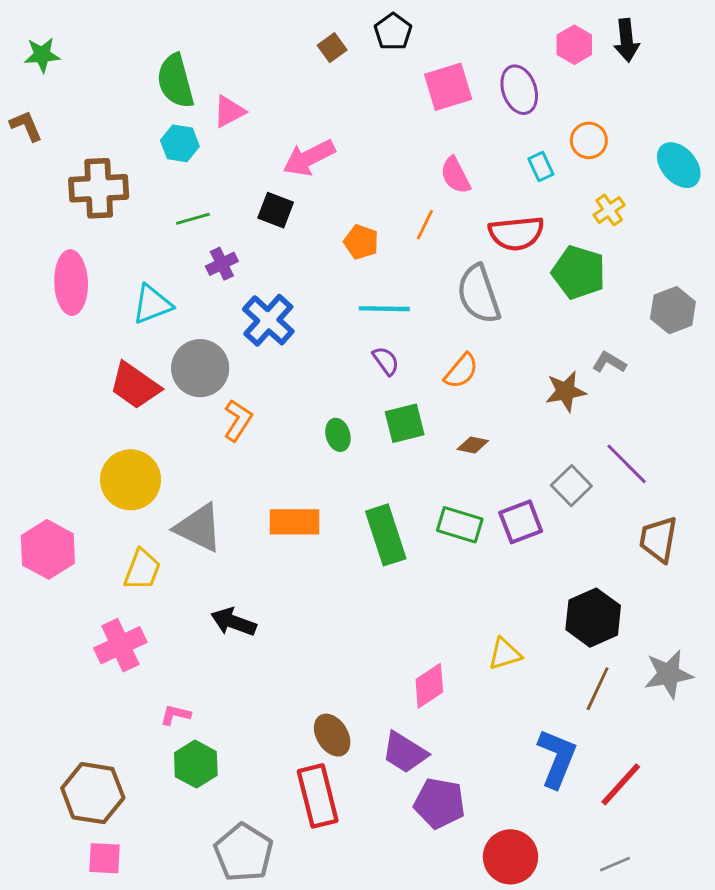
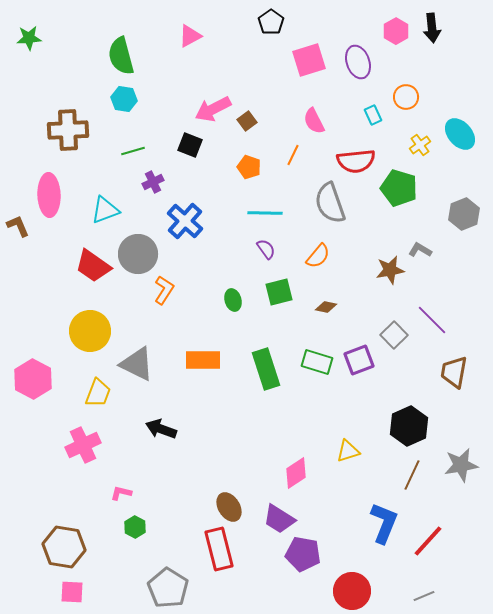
brown square: (332, 48) -> (247, 121), moved
pink triangle: (229, 111) -> (190, 36), moved
brown L-shape: (26, 126) -> (18, 226), moved
cyan ellipse: (679, 165) -> (460, 134), moved
green hexagon: (196, 764) -> (135, 527), size x0.7

